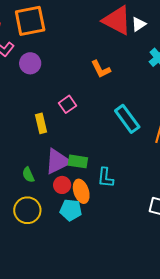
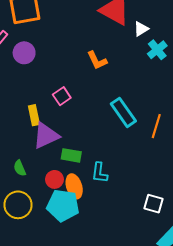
white triangle: (139, 24) -> (141, 29), moved
purple triangle: (58, 161) -> (46, 136), moved
cyan pentagon: (71, 210) -> (63, 206), size x1.4

